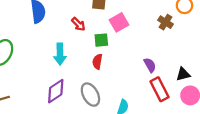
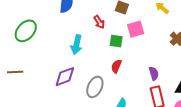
red semicircle: (97, 62) -> (116, 66), moved
gray ellipse: (90, 95) -> (95, 87), turned 40

